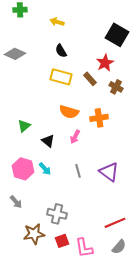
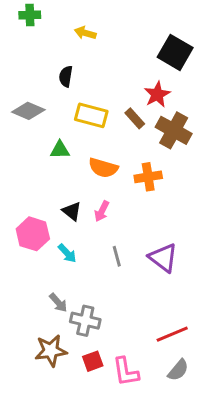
black semicircle: (61, 51) -> (66, 76), moved, turned 40
gray diamond: (15, 54) -> (28, 111), moved
brown cross: (116, 87) -> (174, 130), size x1.6
green triangle: (24, 126) -> (60, 150), moved, turned 40
pink arrow: (75, 137) -> (102, 211), moved
pink hexagon: (23, 169) -> (33, 234), moved
gray arrow: (16, 202) -> (58, 303), moved

